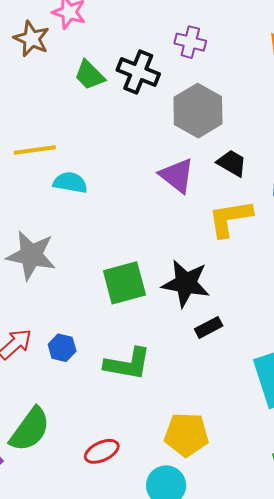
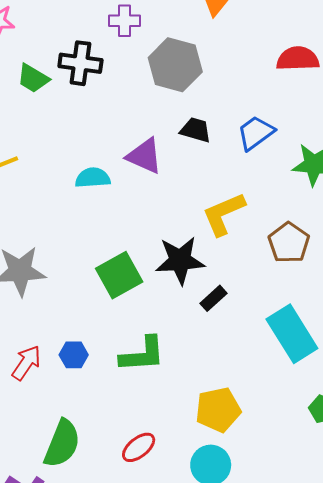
gray hexagon: (198, 111) -> (175, 65), moved
cyan semicircle: (70, 183) -> (93, 178), moved
yellow L-shape: (230, 218) -> (224, 214), moved

